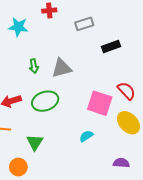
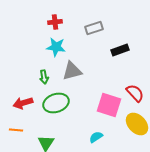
red cross: (49, 10) -> (55, 22), moved
cyan star: (18, 27) -> (56, 47), moved
green arrow: (34, 66) -> (44, 77), moved

